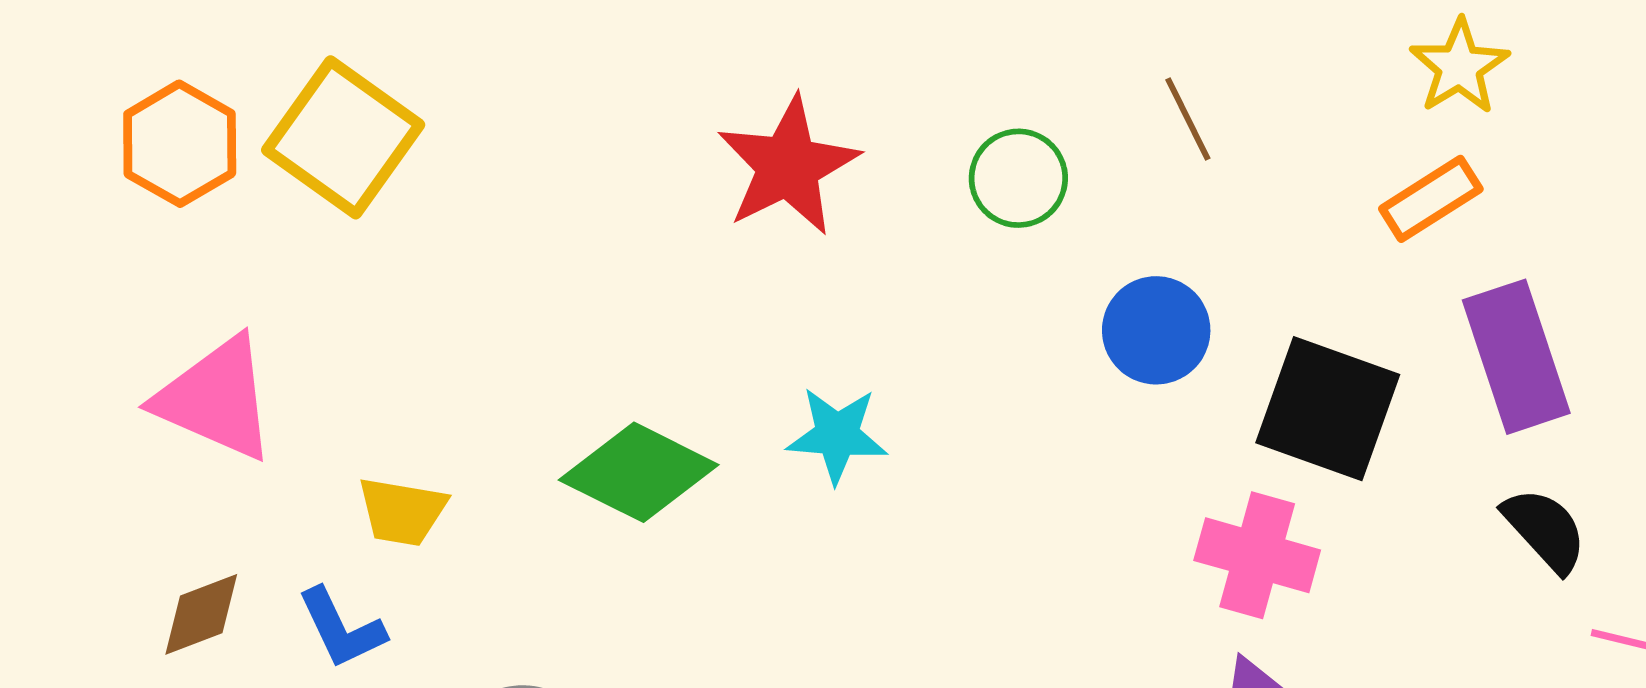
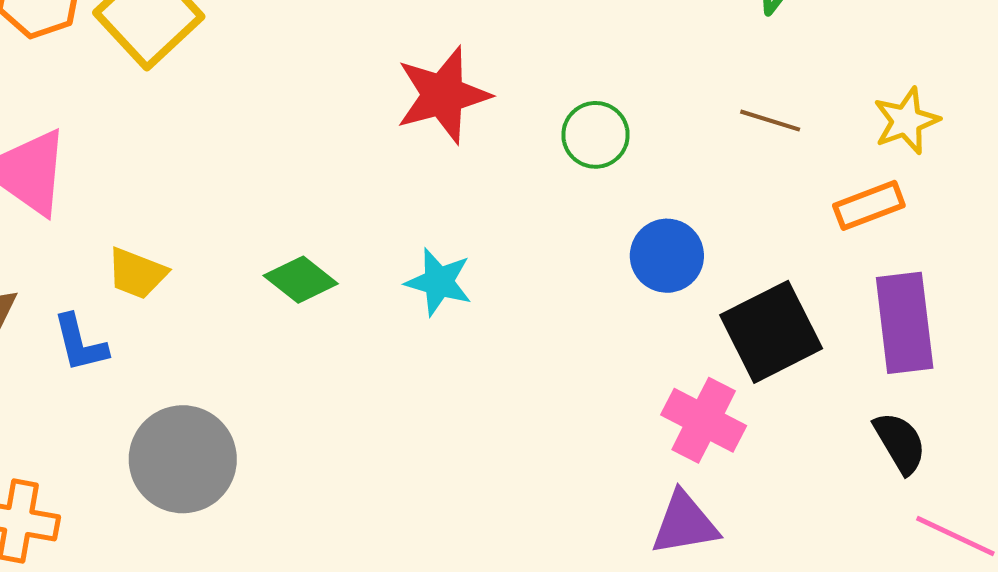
brown line: (1188, 119) -> (770, 121), moved, turned -58
black square: (1328, 409) -> (771, 332), turned 32
green diamond: (639, 472) -> (301, 280), size x0.7

